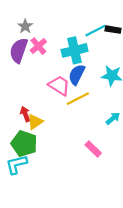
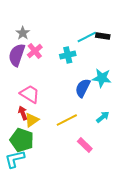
cyan cross: (75, 50) -> (68, 55), size x0.7
blue semicircle: (77, 75) -> (83, 88), moved
pink trapezoid: (59, 85) -> (30, 94), moved
yellow line: (78, 99) -> (67, 120), moved

